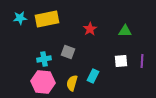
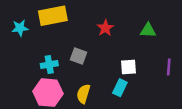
cyan star: (20, 18) -> (20, 28), moved
white square: (121, 61) -> (128, 67), moved
cyan rectangle: (93, 76) -> (120, 88), moved

